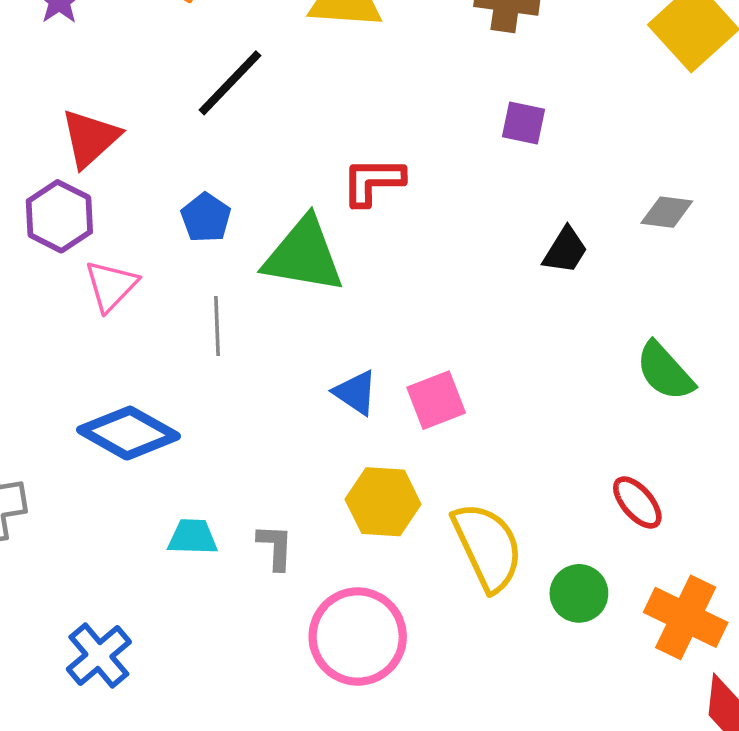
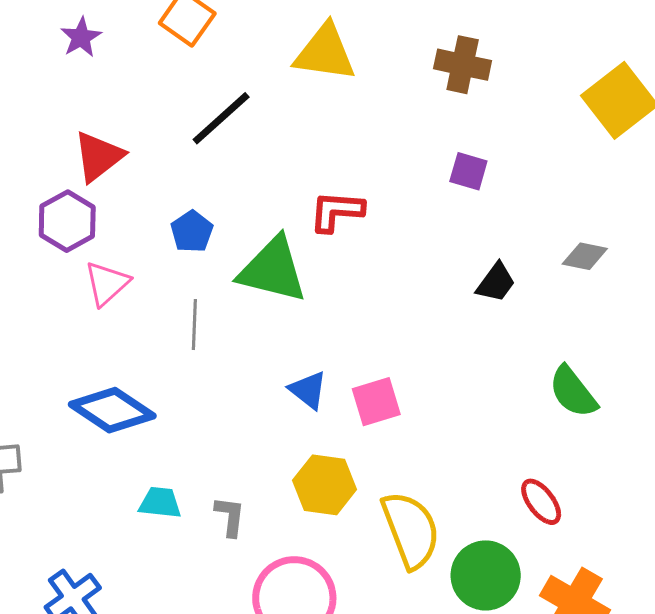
green circle: (579, 593) -> (486, 575), size x1.4

